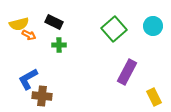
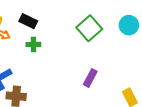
purple rectangle: (127, 72) -> (90, 78), moved, size x0.7

